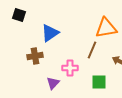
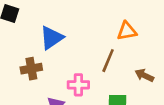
orange triangle: (106, 28) -> (127, 31), size x0.7

